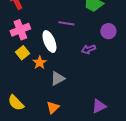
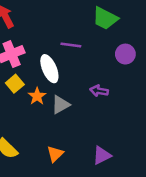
purple arrow: (89, 49) -> (99, 91), moved, turned 32
gray triangle: (58, 78) -> (61, 105), moved
purple triangle: (99, 106) -> (102, 155), moved

